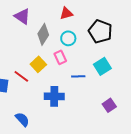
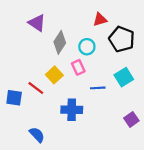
red triangle: (66, 13) -> (100, 20), moved

